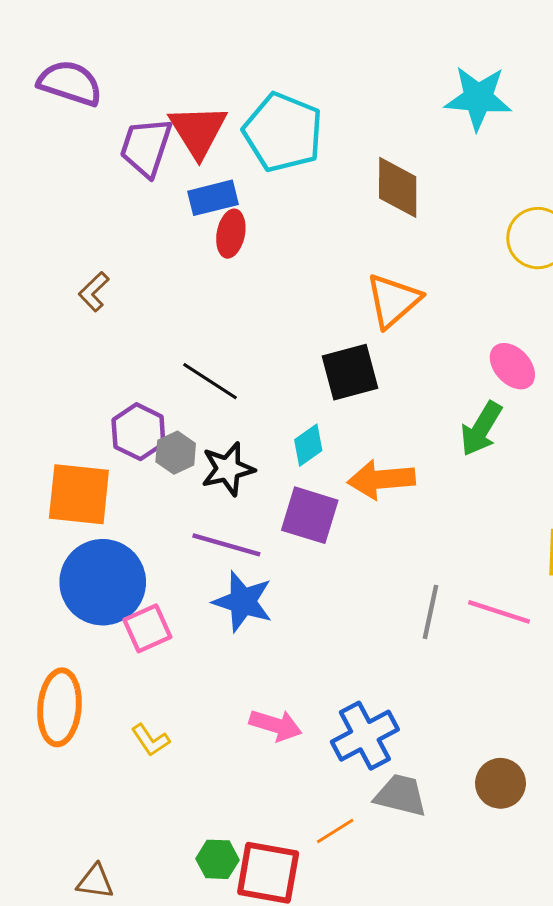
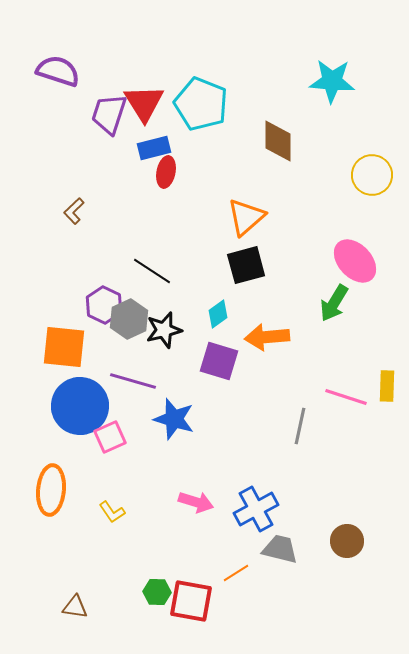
orange triangle: (393, 301) -> (246, 217), moved
pink ellipse: (512, 366) -> (355, 261), size x1.4
gray hexagon: (176, 453) -> (129, 319), size x1.4
purple line: (226, 545) -> (133, 381), moved
pink line: (499, 612) -> (346, 397), moved

